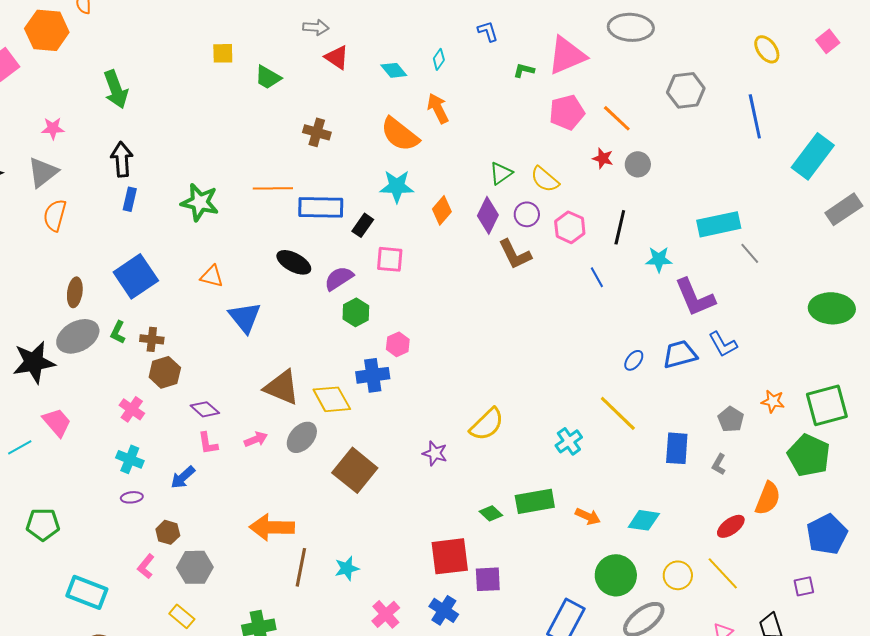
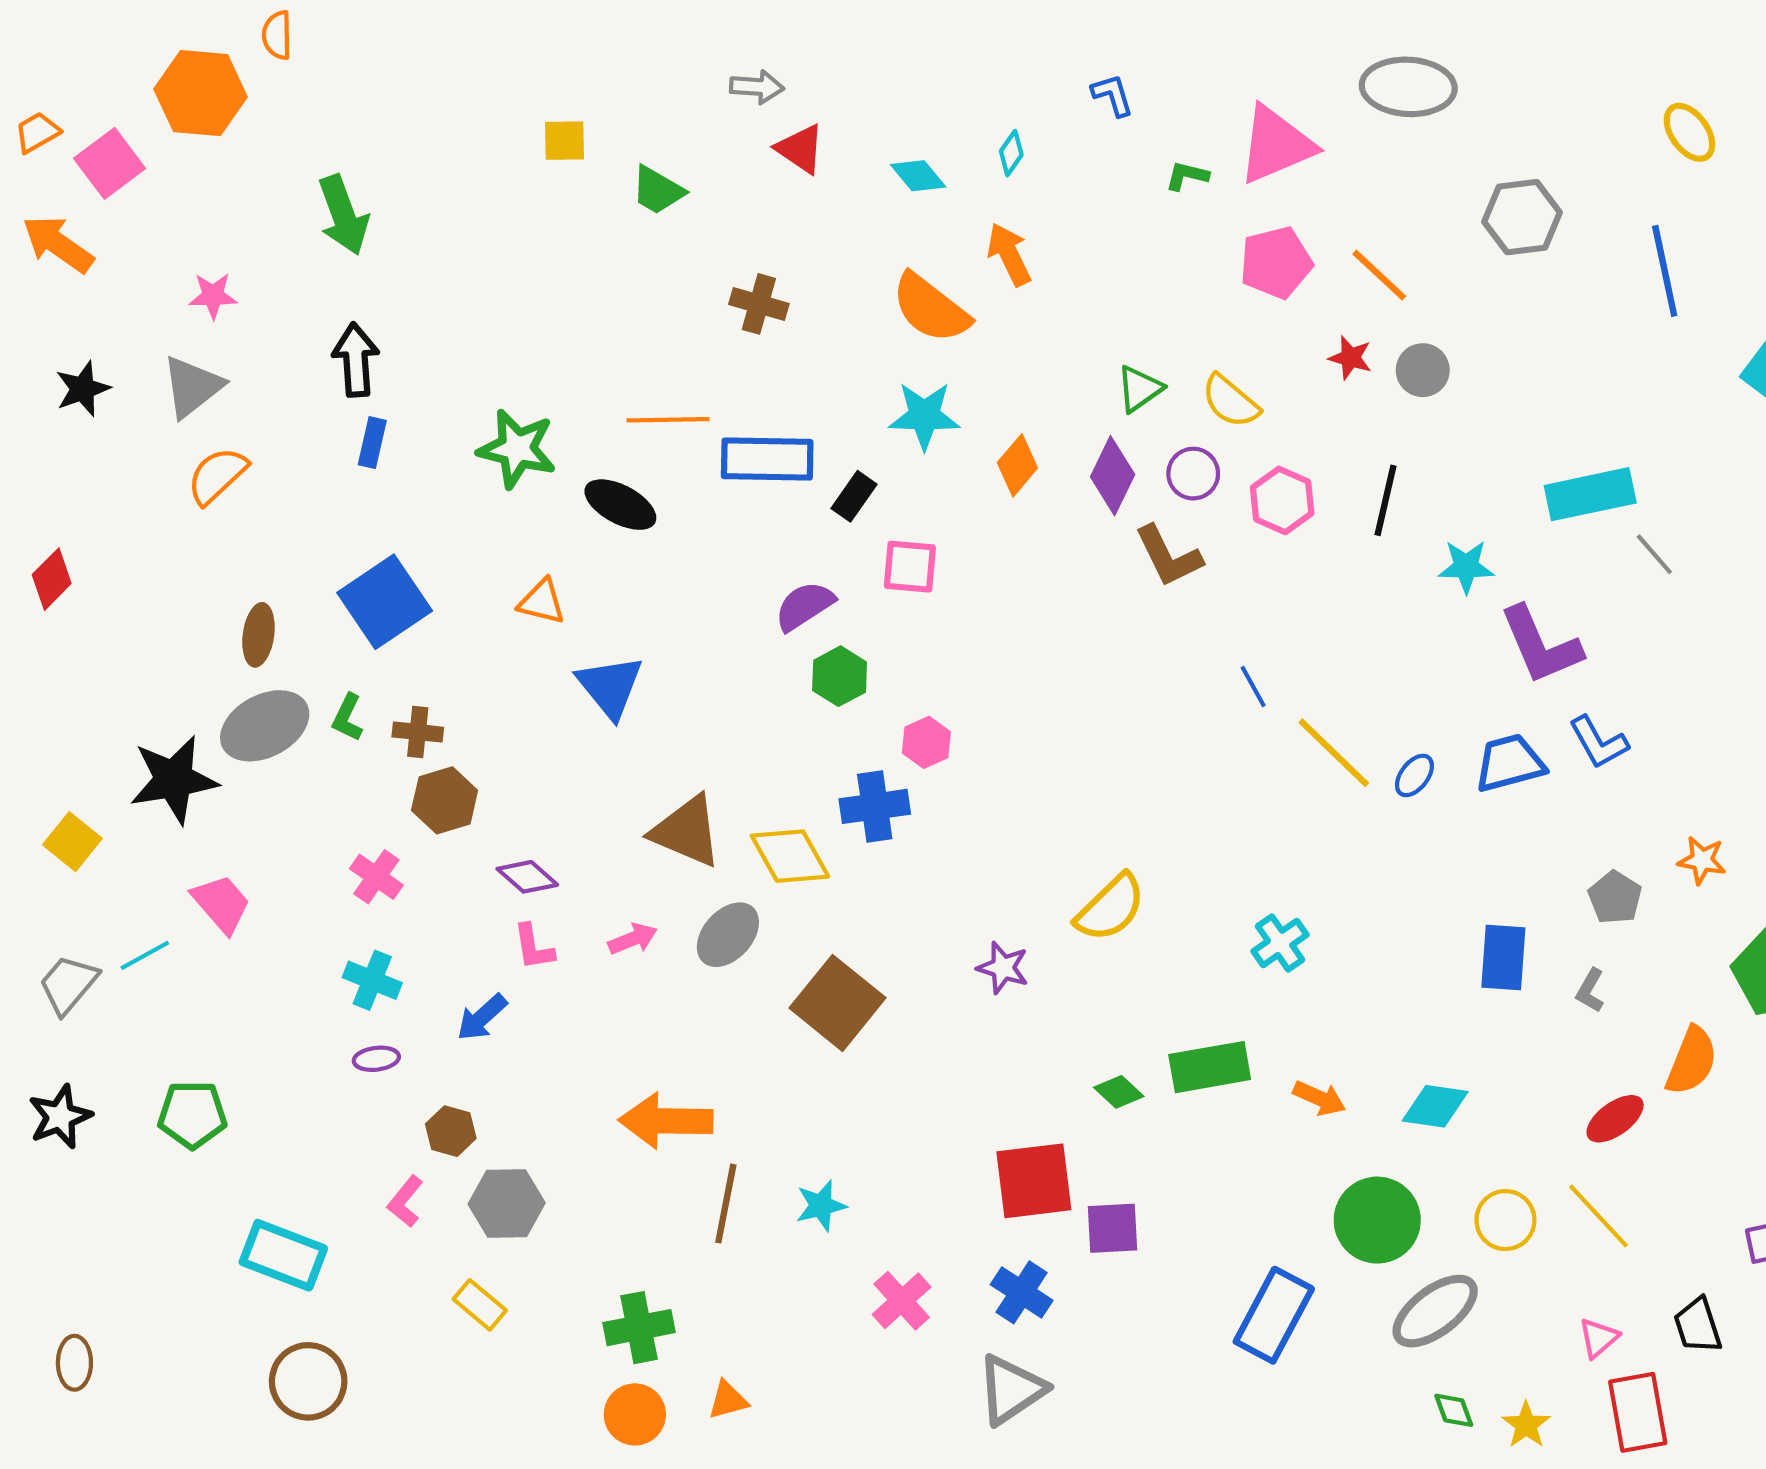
orange semicircle: (55, 215) -> (217, 476), turned 32
black ellipse: (294, 262) -> (620, 505), moved
blue line: (597, 277) -> (1253, 687), moved
yellow line: (618, 413) -> (1334, 753), moved

